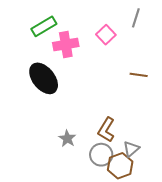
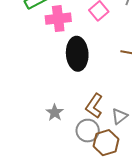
black ellipse: (44, 78) -> (77, 54), moved, turned 32
gray triangle: (131, 149) -> (120, 116), moved

